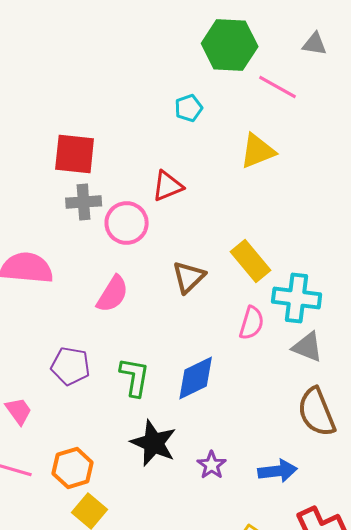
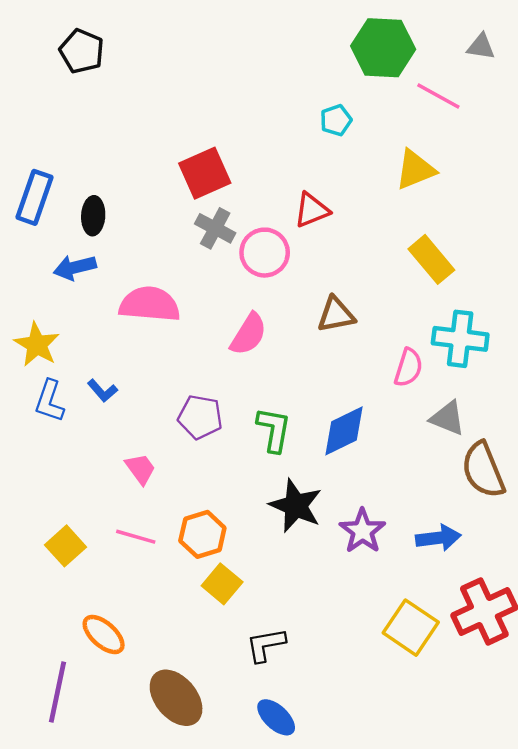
red square: (75, 154) -> (205, 173), turned -30
gray cross: (84, 202) -> (215, 228), turned 32
yellow rectangle: (251, 261) -> (431, 259), moved
brown triangle: (189, 277) -> (336, 315), turned 33
gray triangle: (308, 347) -> (448, 418), moved
purple star: (212, 465) -> (362, 531), size x1.4

